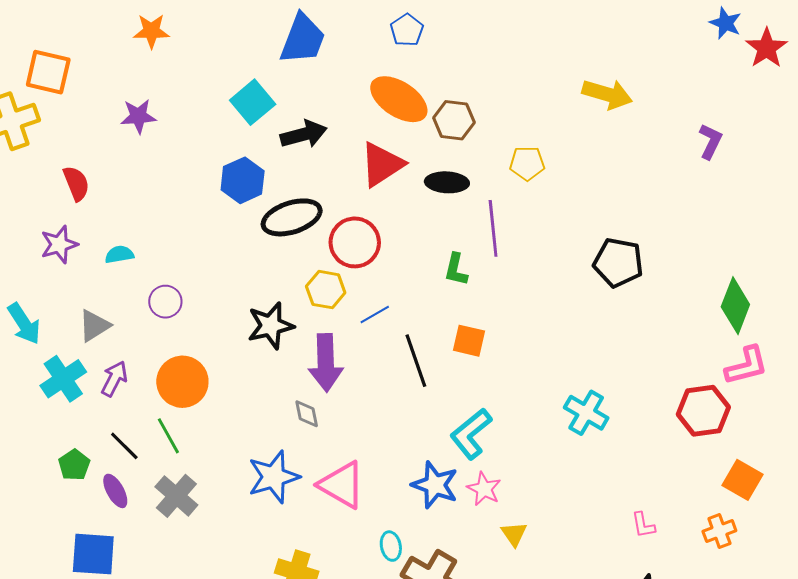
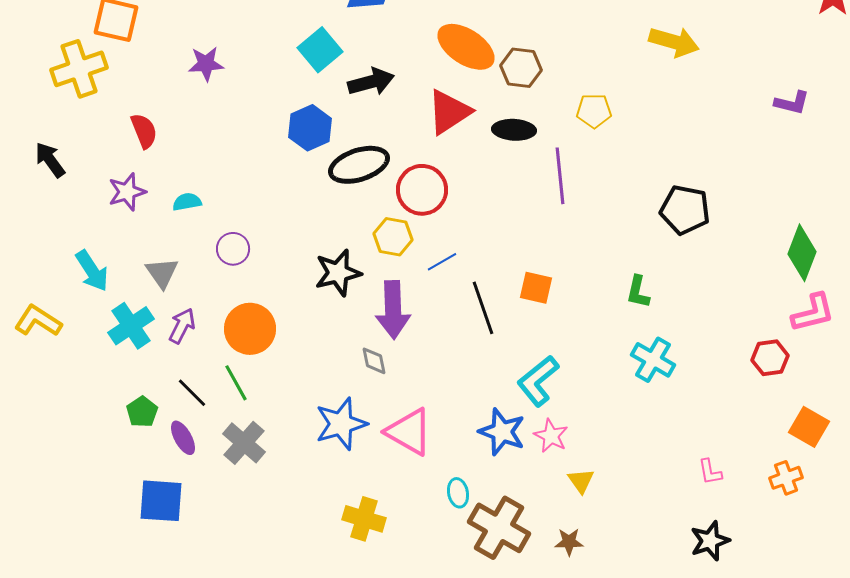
purple L-shape: (710, 141) -> (792, 103), moved, turned 78
green L-shape: (456, 270) -> (638, 292), moved
gray triangle: (94, 326) -> (162, 273), turned -33
red hexagon: (703, 411) -> (770, 358), size x0.7

